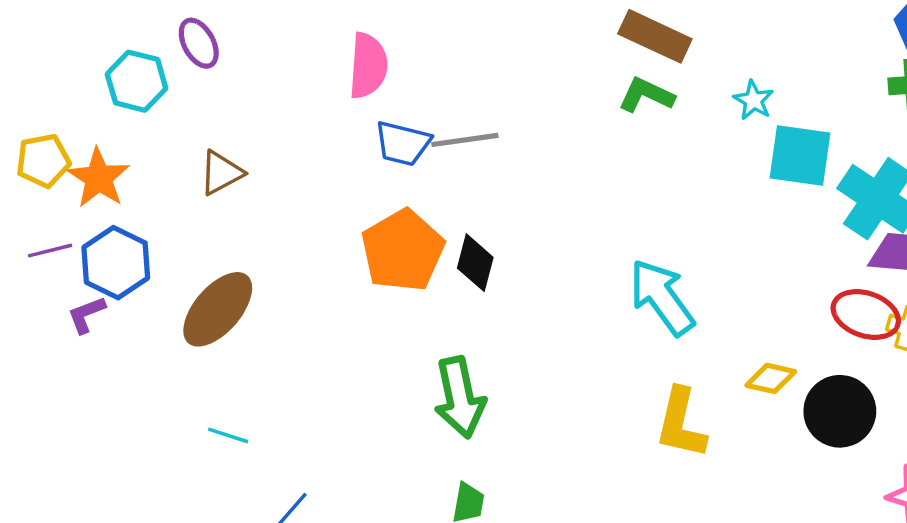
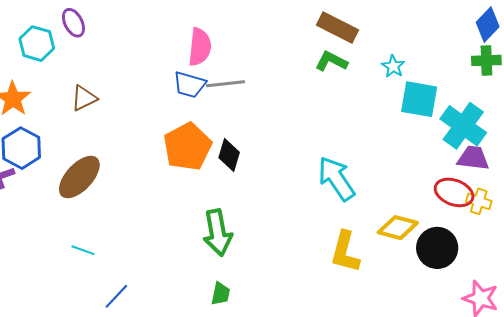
pink semicircle: (368, 66) -> (200, 47), moved
yellow diamond: (771, 378) -> (398, 228), size x1.4

